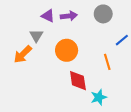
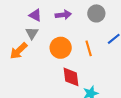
purple triangle: (48, 16) -> (35, 15), moved
orange line: (107, 62) -> (89, 48), moved

